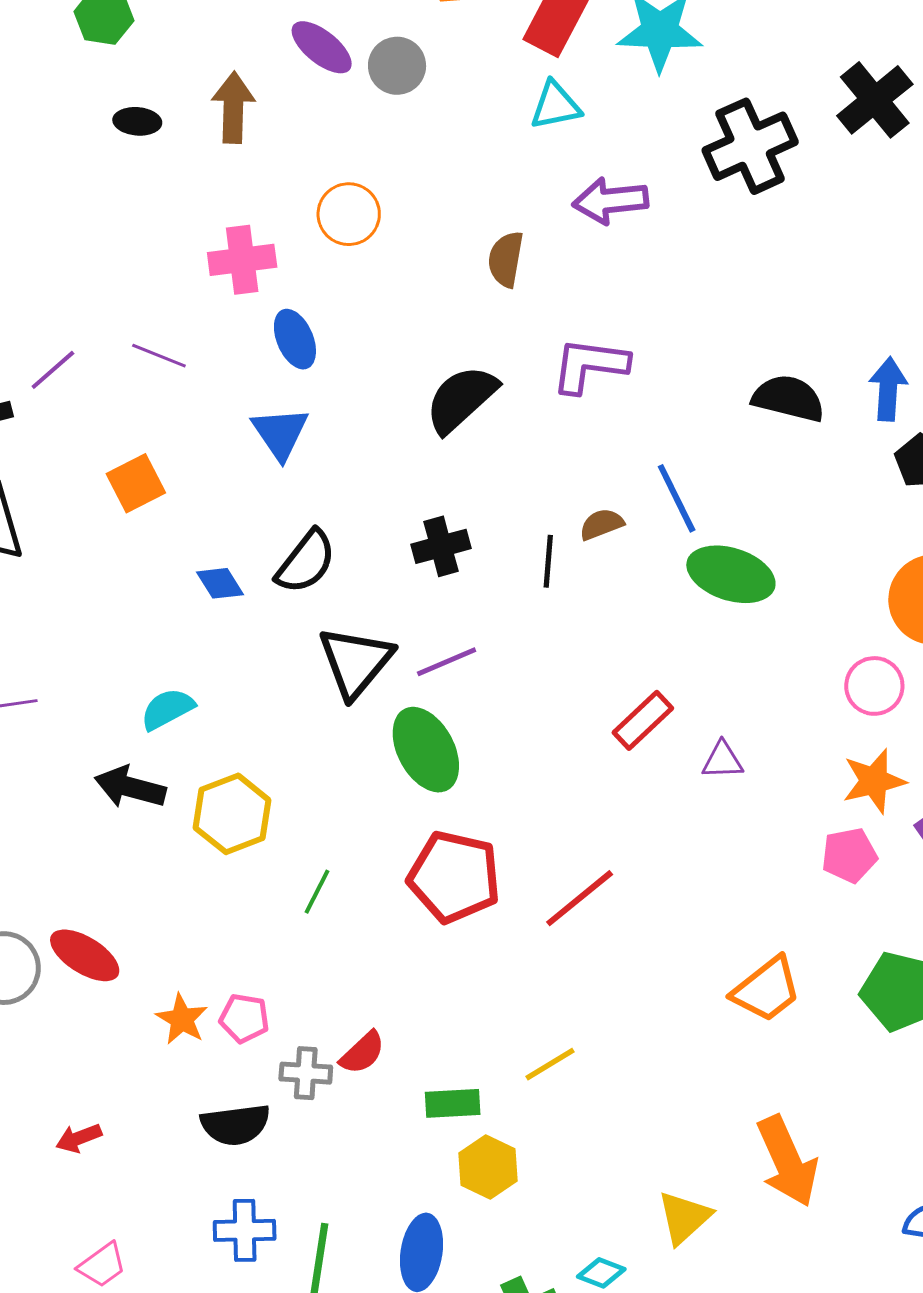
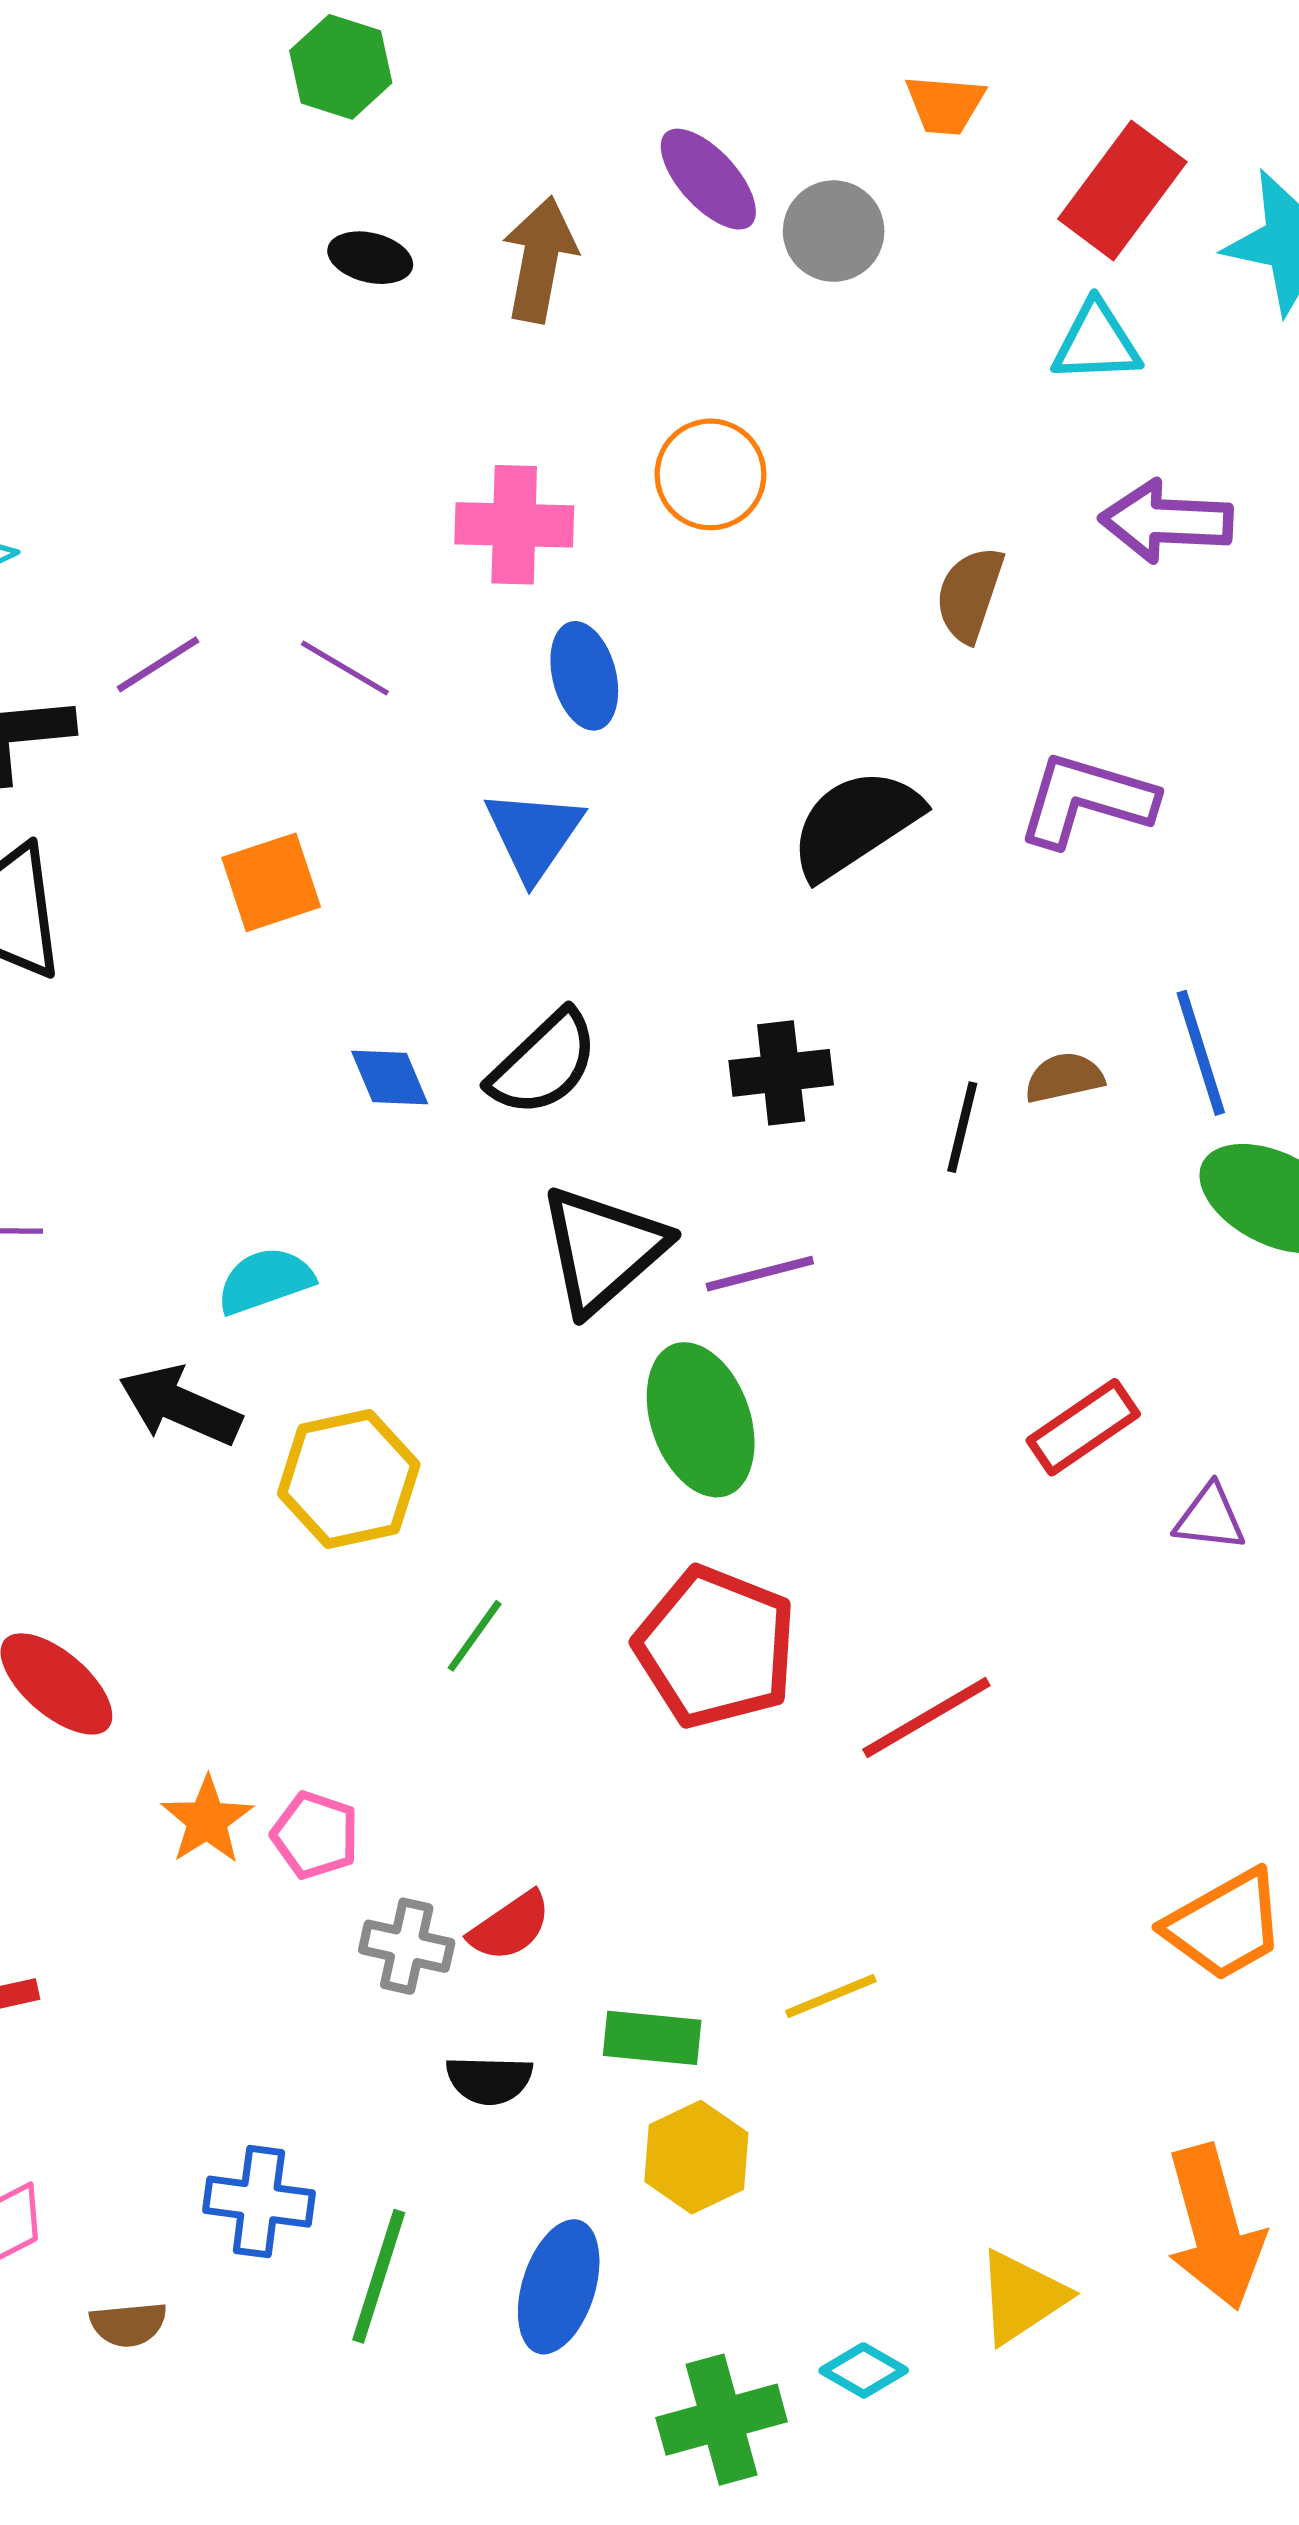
black semicircle: (235, 1125) -> (489, 2080), moved, size x0.7

